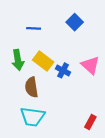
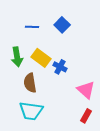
blue square: (75, 22) -> (62, 25), moved
pink triangle: (90, 65) -> (86, 90), moved

